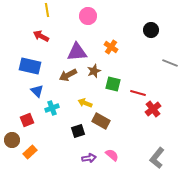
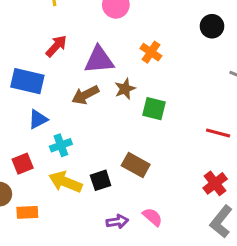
red arrow: (41, 36) -> (56, 46), moved, turned 105
blue triangle: (37, 91) -> (38, 119), turned 48
red line: (138, 93) -> (218, 133), moved
yellow arrow: (85, 103) -> (65, 182), moved, size x1.5
red cross: (153, 109) -> (215, 183), moved
orange rectangle: (30, 152) -> (27, 212), turned 40

